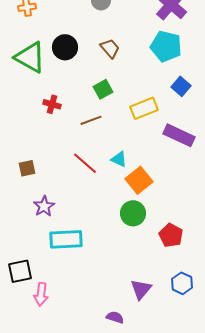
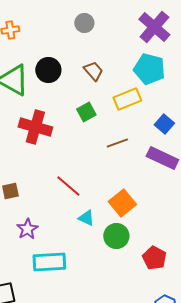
blue square: (181, 86) -> (164, 124), moved
red cross: (52, 104) -> (35, 127), size x1.8
yellow rectangle: (144, 108) -> (127, 99), moved
brown line: (91, 120) -> (117, 143), moved
cyan triangle: (119, 159) -> (86, 218), moved

